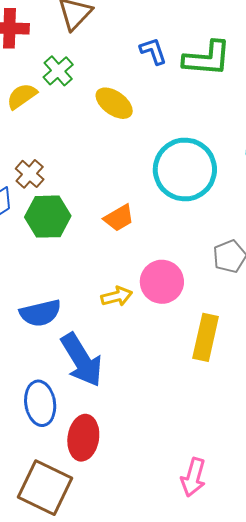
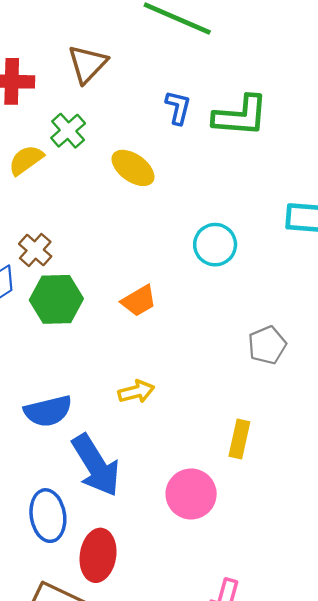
blue L-shape: (153, 51) -> (178, 108), turned 32
cyan circle: (185, 170) -> (215, 245), size x0.6
pink circle: (162, 282) -> (191, 494), moved
yellow rectangle: (206, 337) -> (239, 439), size x0.7

